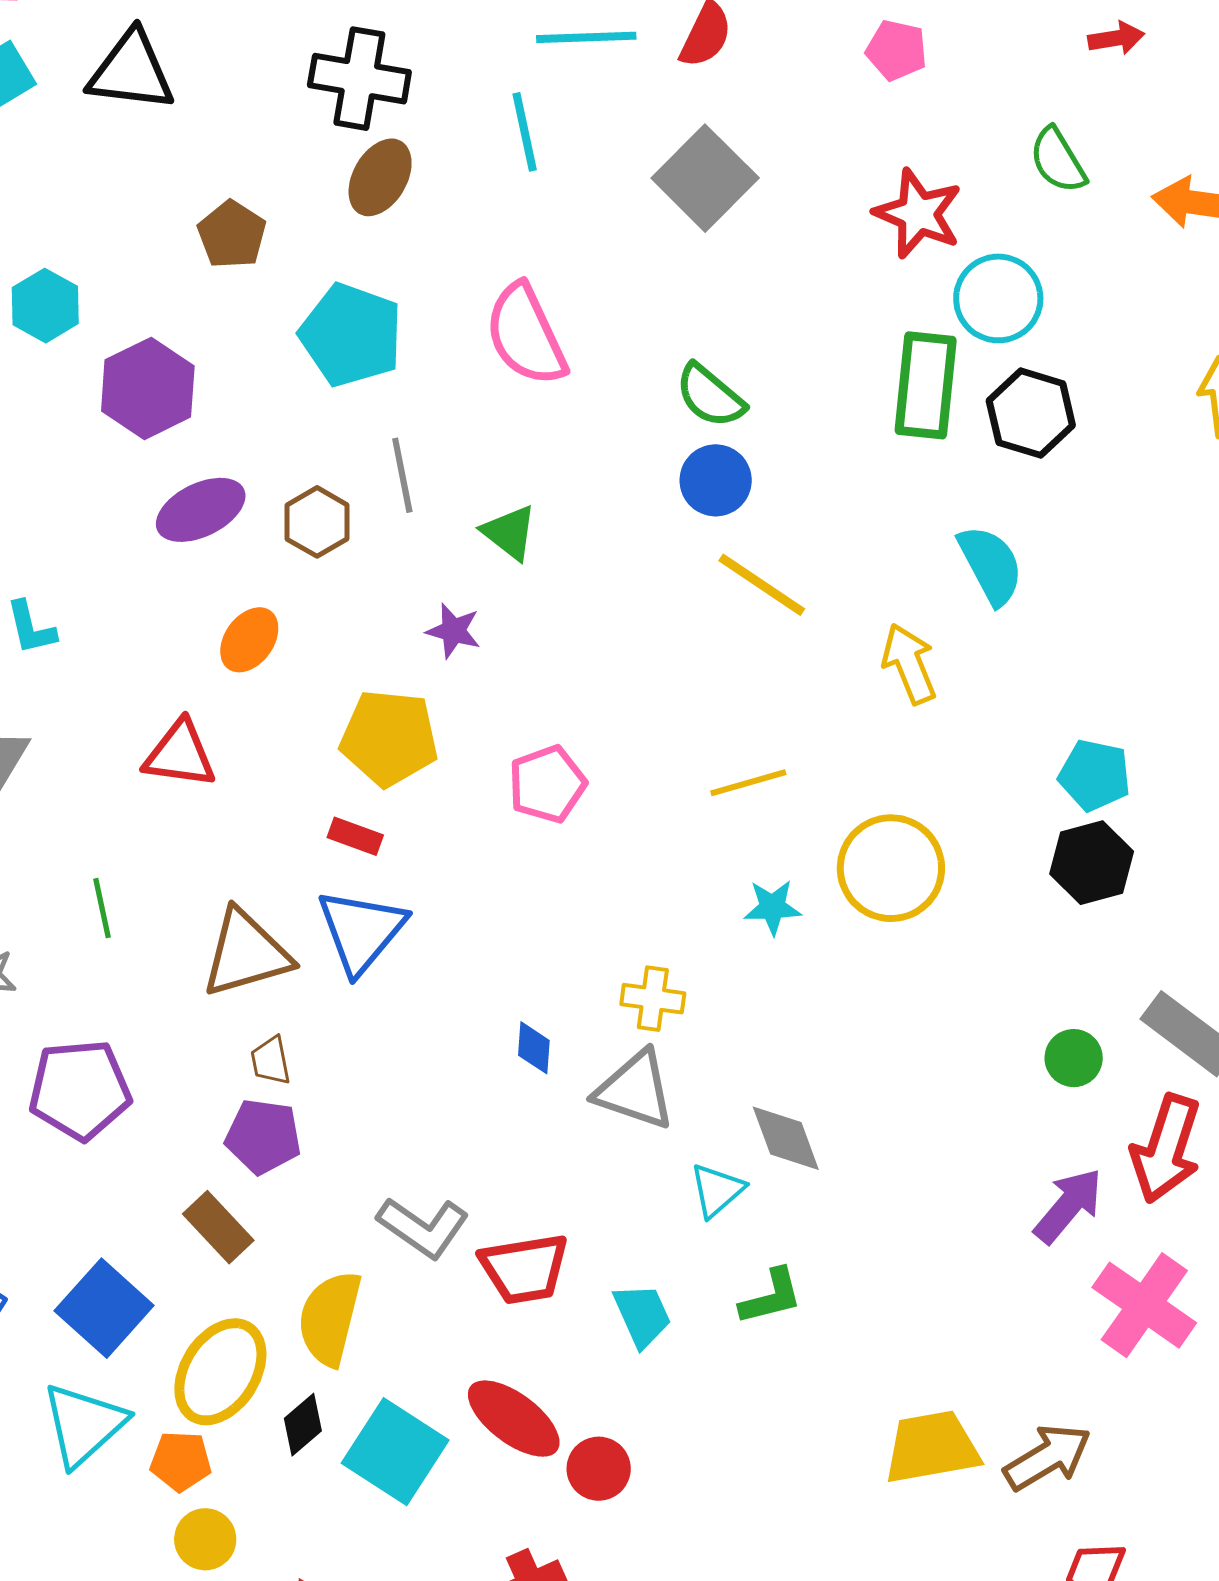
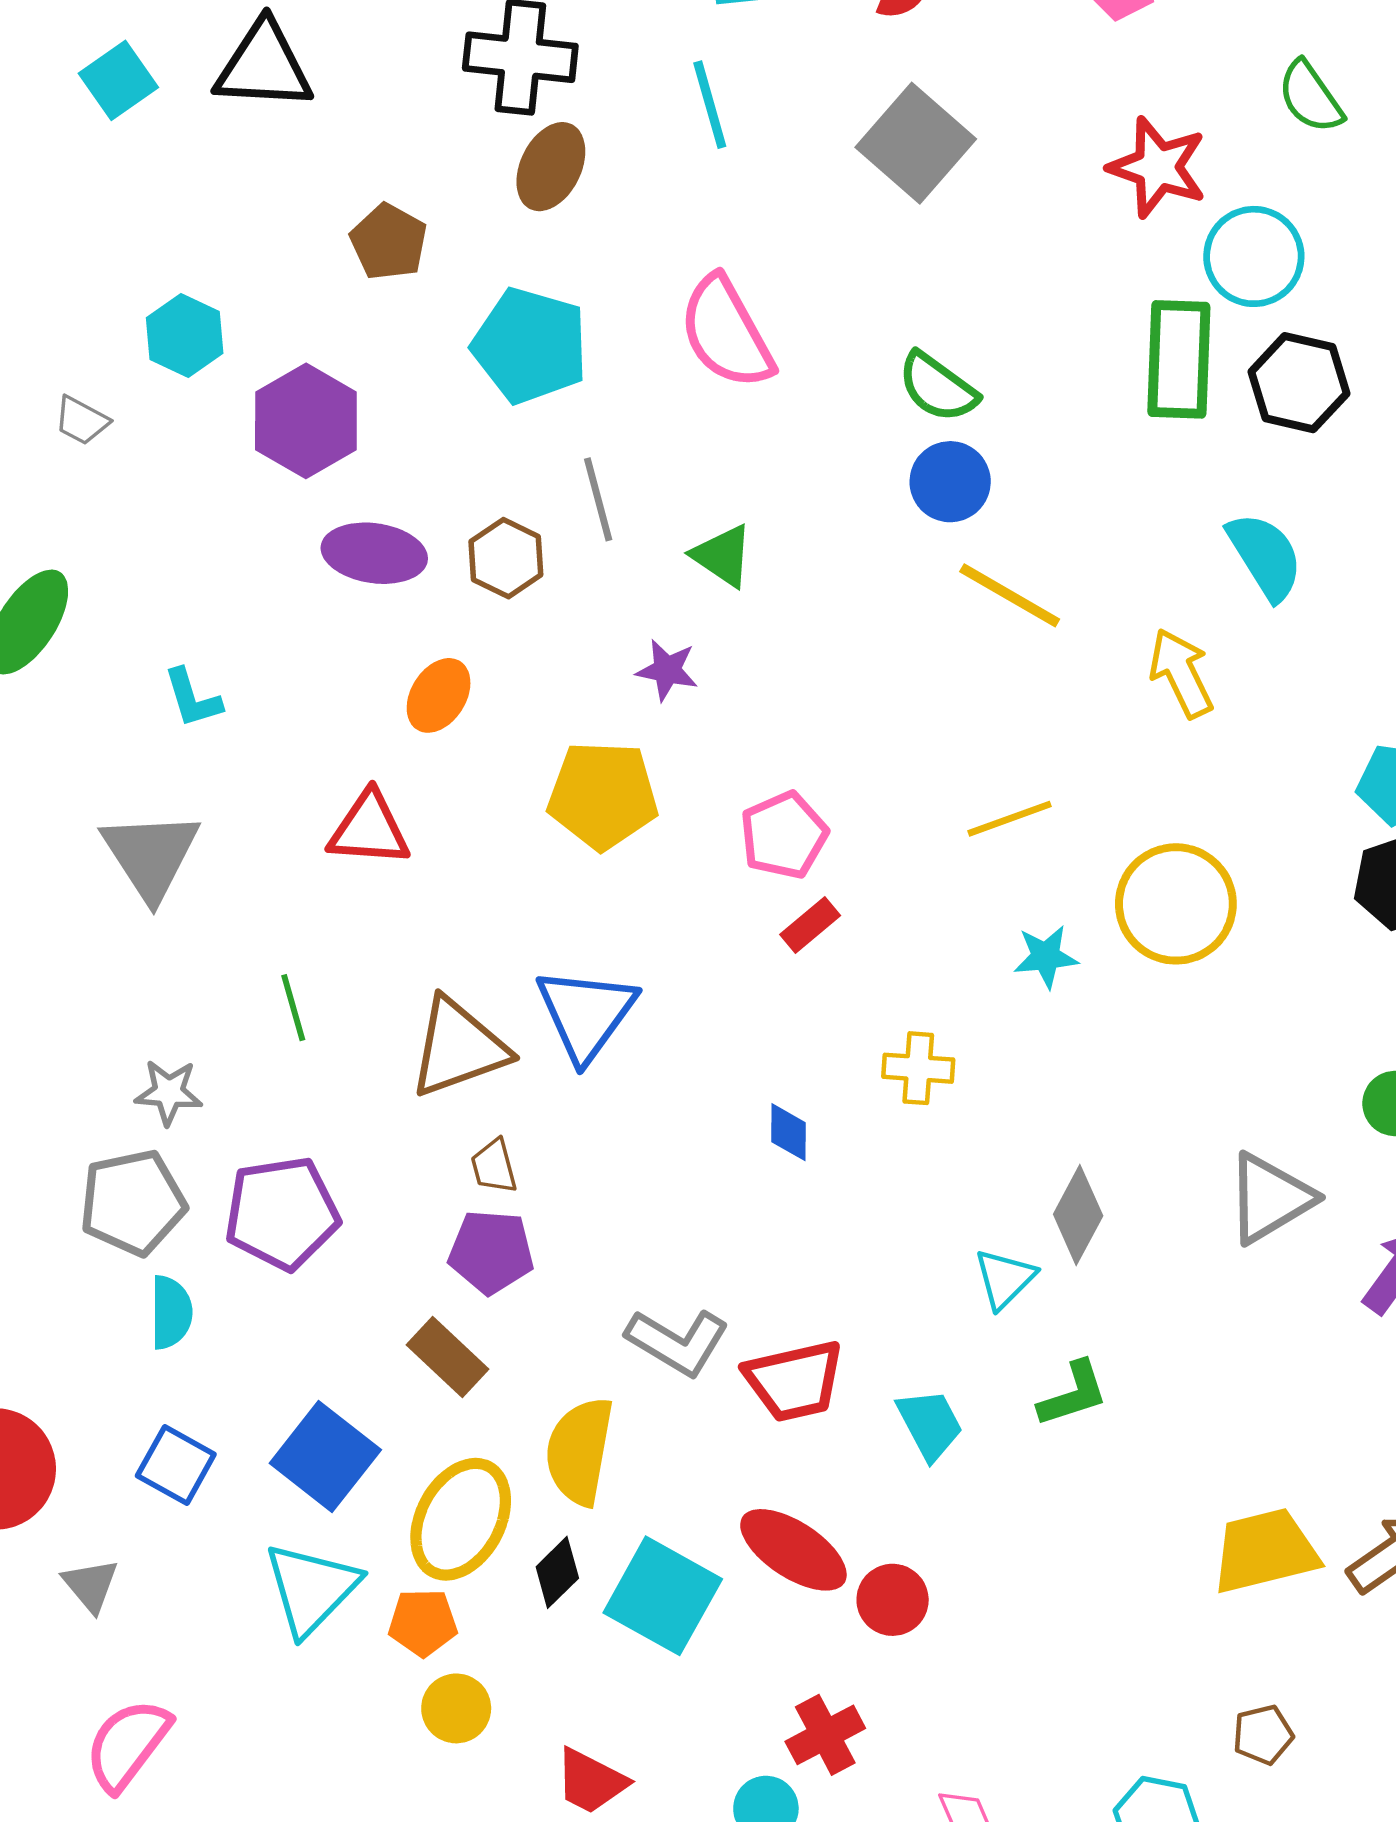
purple ellipse: (201, 510) -> (374, 553), turned 38
red rectangle: (355, 836) -> (810, 925), moved, turned -56
gray triangle: (635, 1090) -> (1270, 1198), moved, turned -46
gray diamond: (786, 1138) -> (1078, 1215), turned 52

